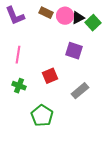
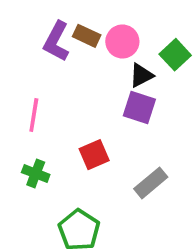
purple L-shape: (15, 16) -> (56, 41), moved, turned 50
black triangle: (78, 18) -> (141, 75), moved

